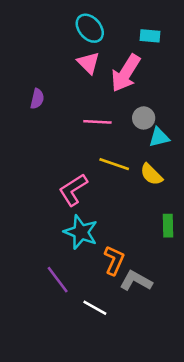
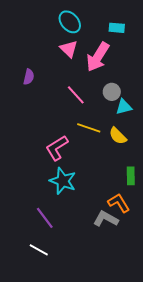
pink line: (97, 122) -> (76, 95), turned 45
orange L-shape: (114, 260) -> (119, 203), moved, turned -55
white line: (95, 308) -> (39, 250), moved

